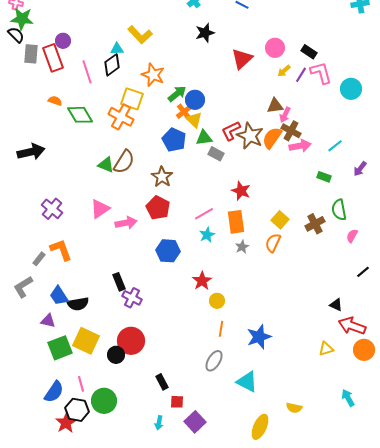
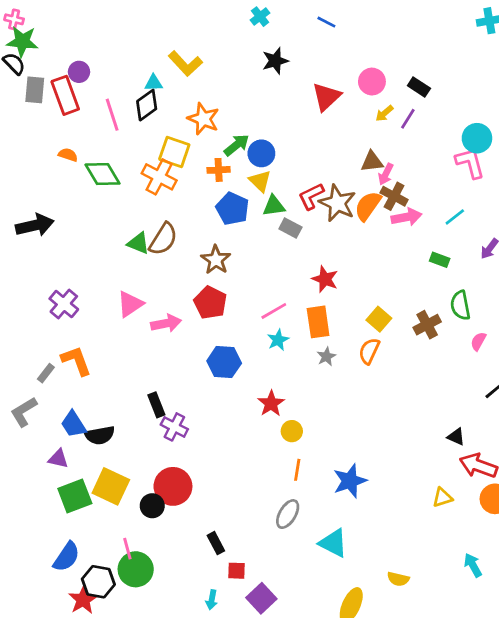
pink L-shape: (321, 73) -> (470, 163), moved
orange cross: (184, 112) -> (219, 170), moved, turned 35
pink line: (81, 384) -> (127, 549), moved

